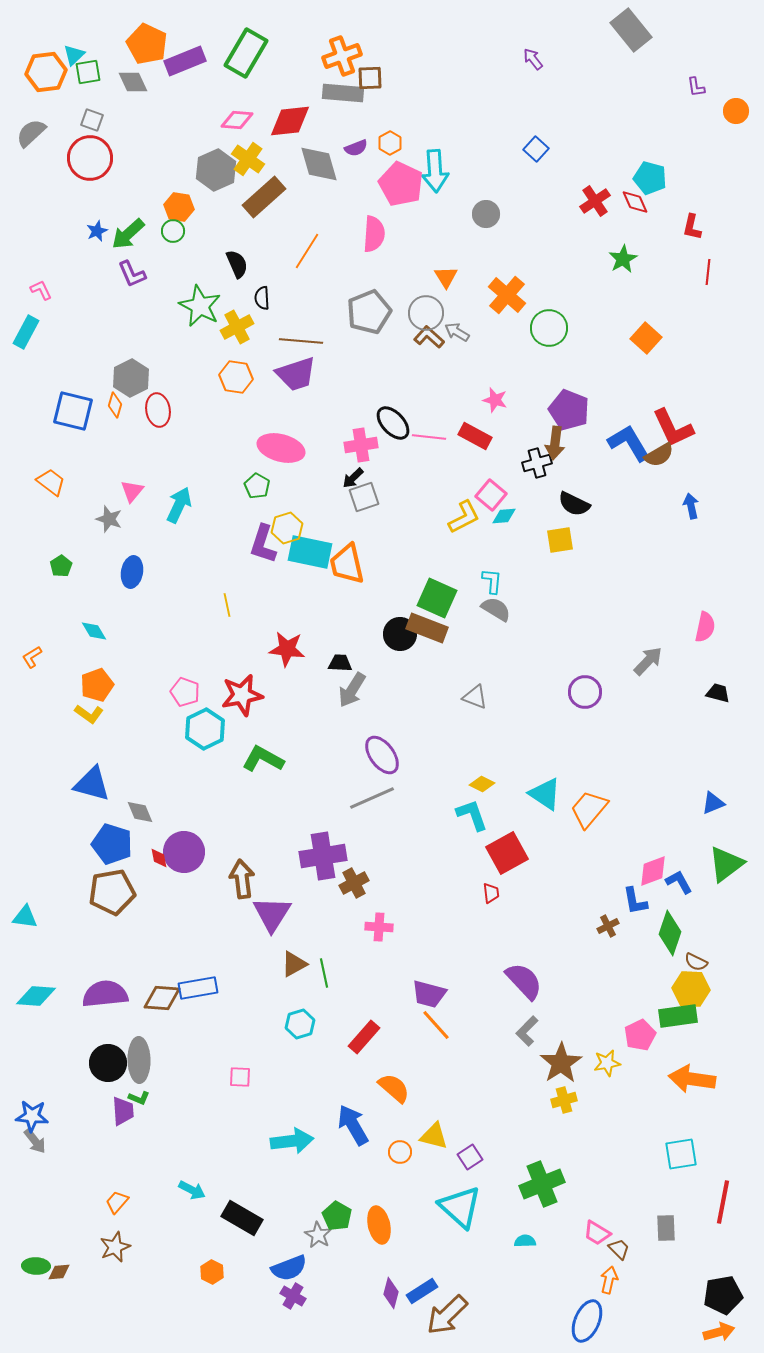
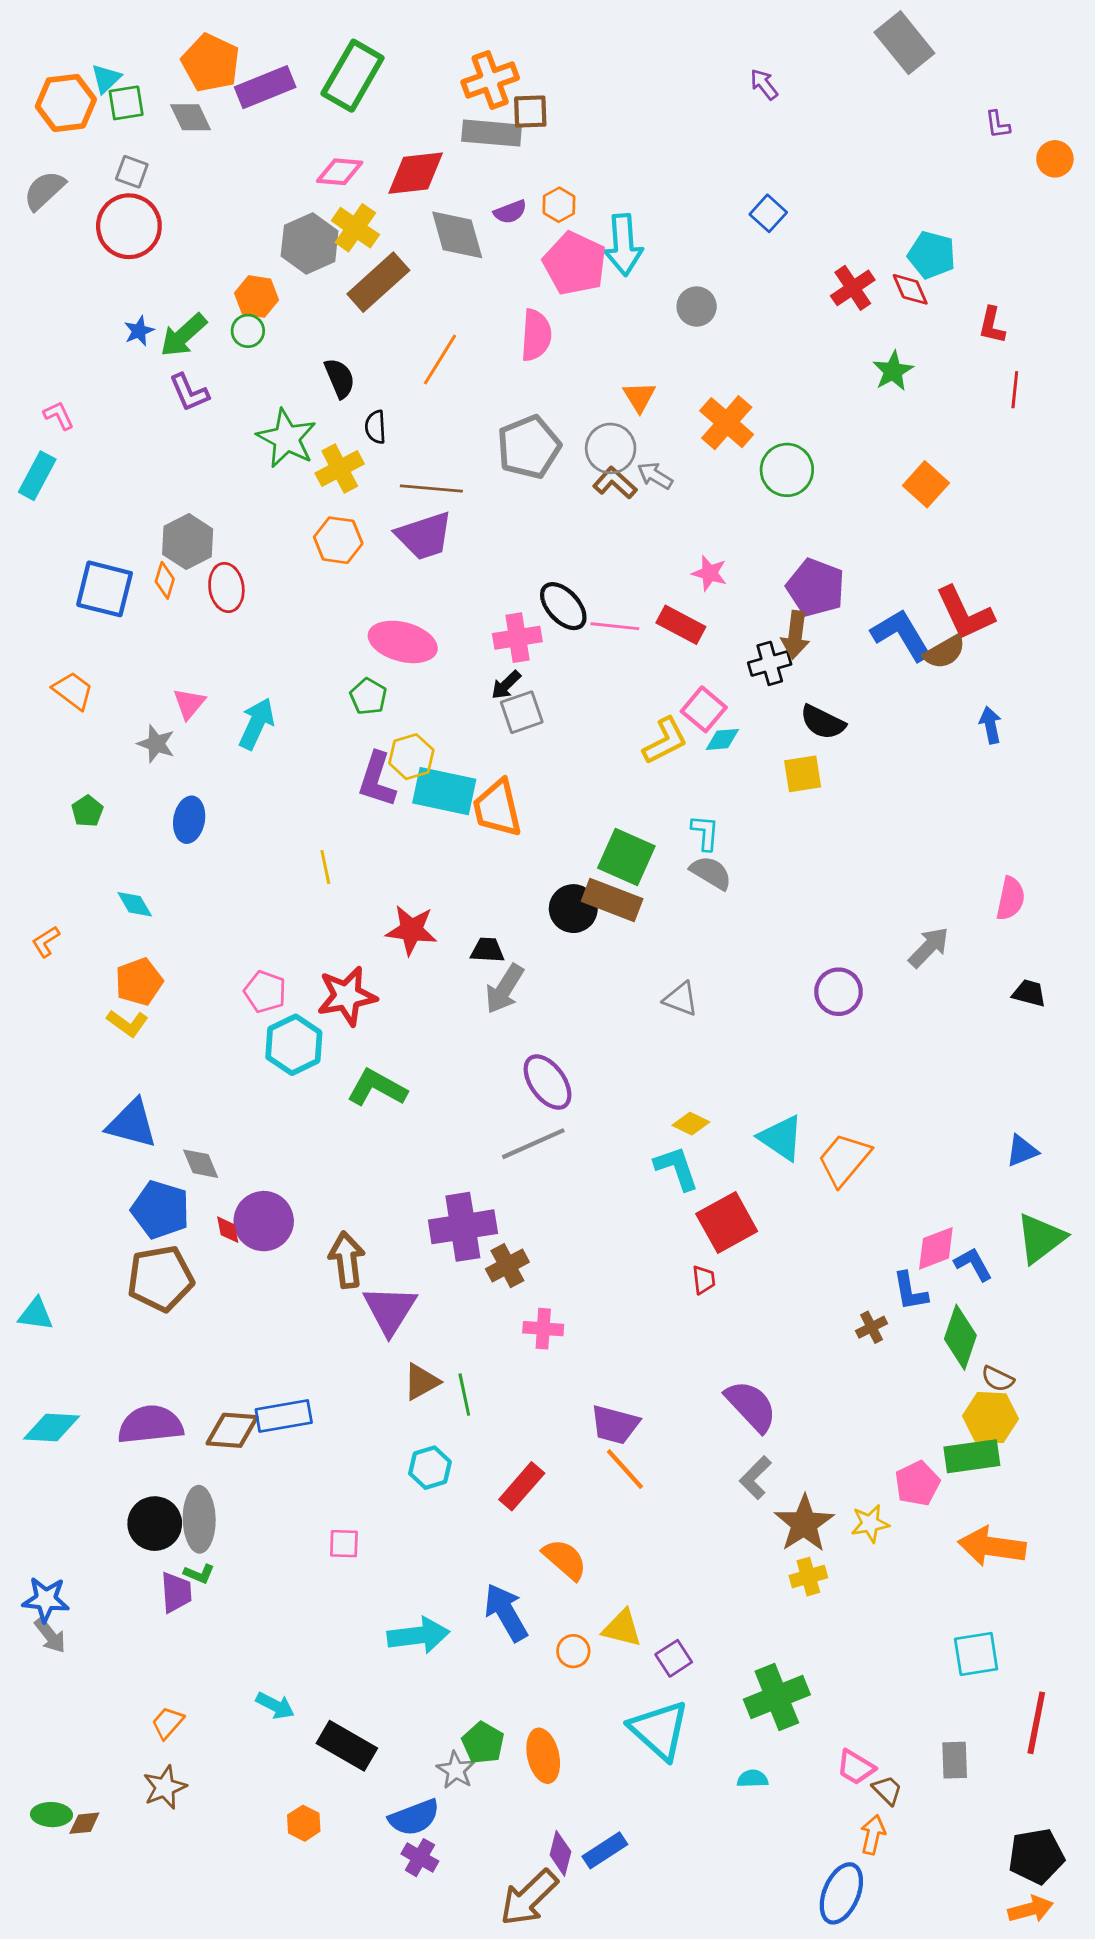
brown arrow: (447, 1315) -> (529, 1898), moved

